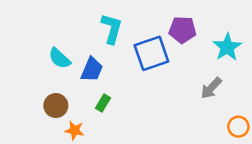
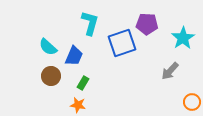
brown circle: (56, 106) -> (51, 76), moved
orange star: (74, 130) -> (78, 105), moved

